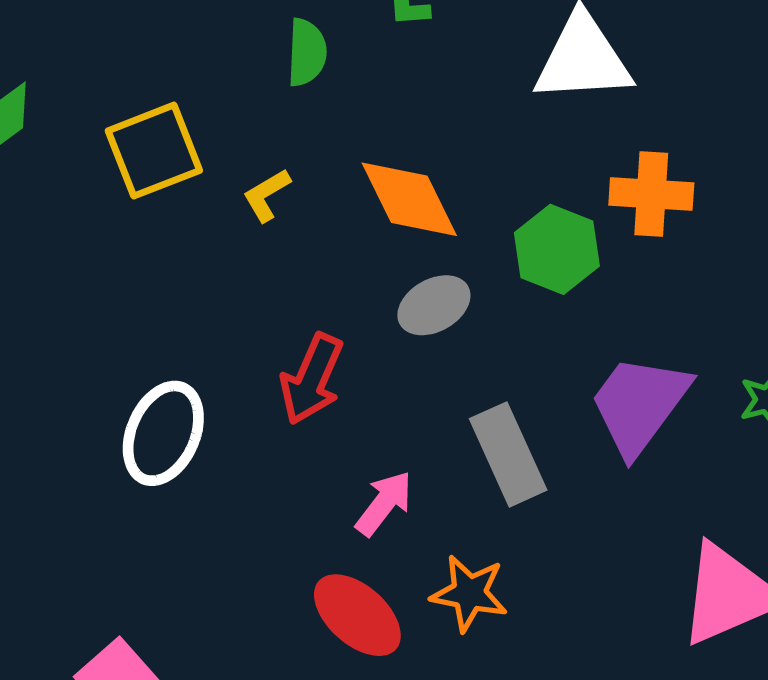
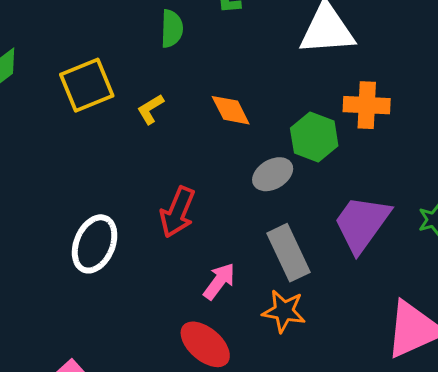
orange diamond: (409, 199) -> (231, 110), size x0.7
gray ellipse: (434, 305) -> (273, 174), moved
orange star: (469, 593) -> (284, 311), moved

